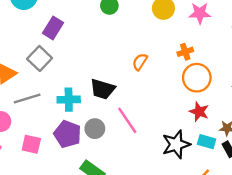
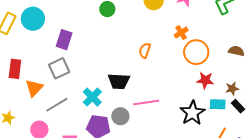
gray square: (40, 58) -> (59, 68), turned 35
cyan cross: (69, 100) -> (92, 97), turned -30
pink line: (127, 120) -> (146, 103), turned -50

